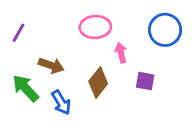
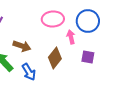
blue circle: (165, 30) -> (88, 21), moved

